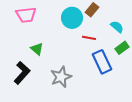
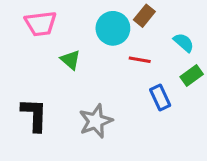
green triangle: (37, 49) -> (70, 60), moved
blue rectangle: (102, 62) -> (160, 97), size x0.7
black L-shape: (22, 73) -> (34, 115), turned -40

